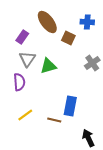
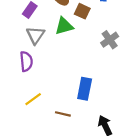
green triangle: (48, 66) -> (64, 26), moved
brown line: (54, 120) -> (63, 114), moved

